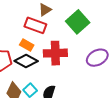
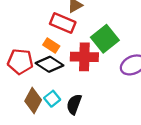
green square: (78, 22) -> (105, 39), moved

